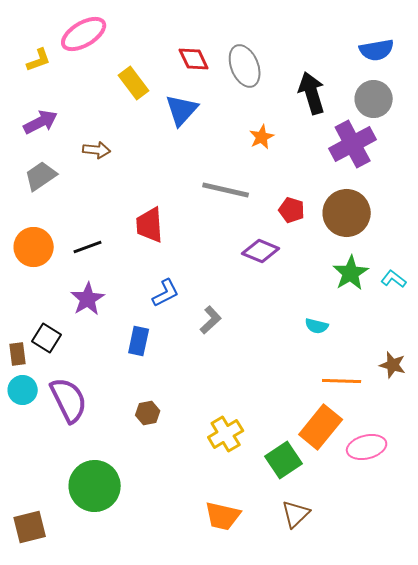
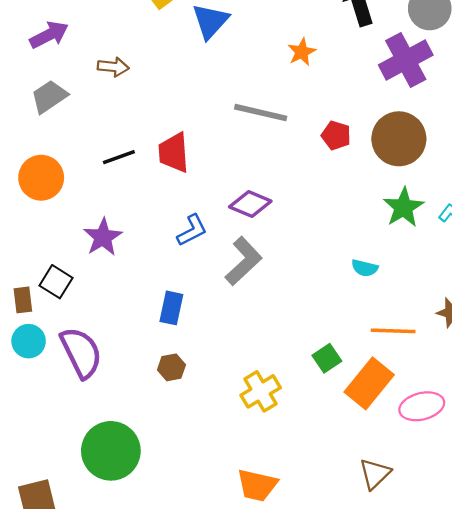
black line: (88, 247) -> (119, 157), moved
purple diamond: (261, 251) -> (250, 204), moved
gray L-shape: (211, 320) -> (243, 261), size x1.5
blue rectangle: (139, 341) -> (171, 308), moved
green square: (284, 460) -> (327, 358), moved, size x0.7
brown triangle: (296, 514) -> (375, 474), moved

